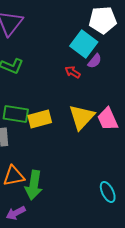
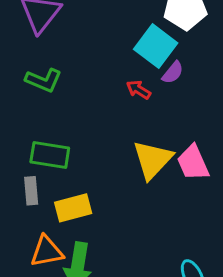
yellow rectangle: (40, 119) -> (73, 208), moved

